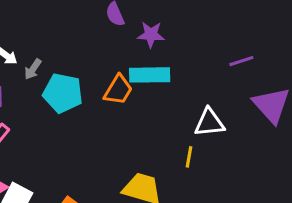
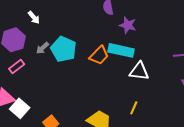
gray arrow: (33, 69) -> (43, 48), moved
white triangle: (209, 123) -> (139, 71), moved

